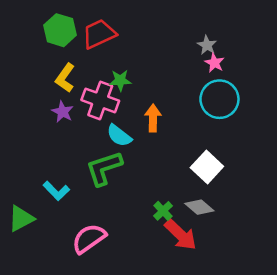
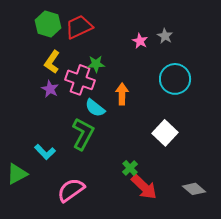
pink star: (214, 63) -> (140, 41), moved
green L-shape: (104, 168) -> (83, 134), turned 136
gray diamond: (199, 207) -> (194, 189), moved

